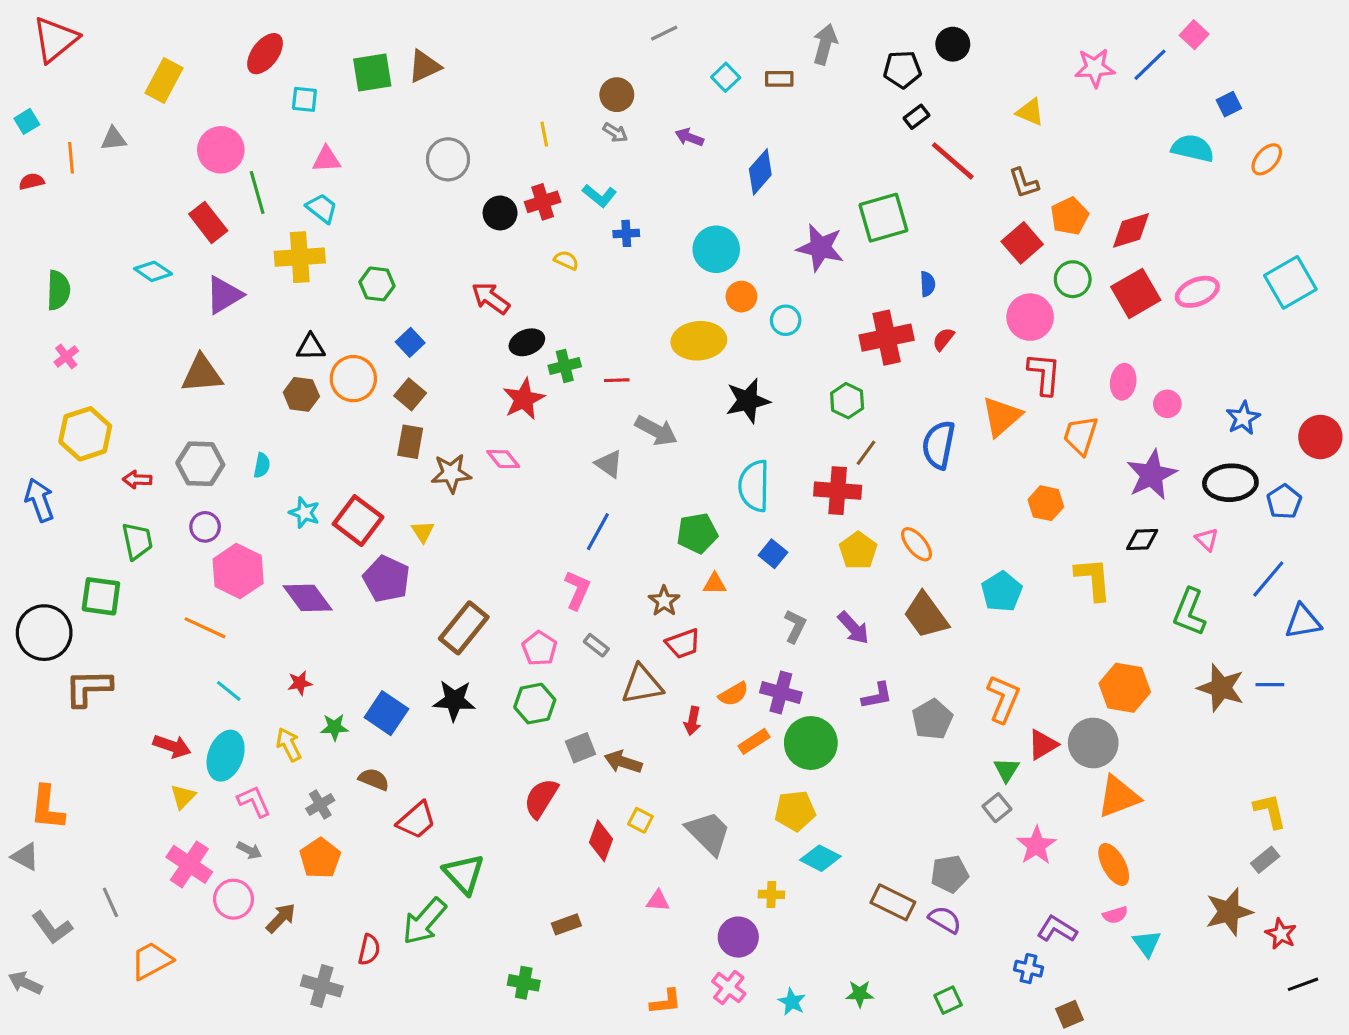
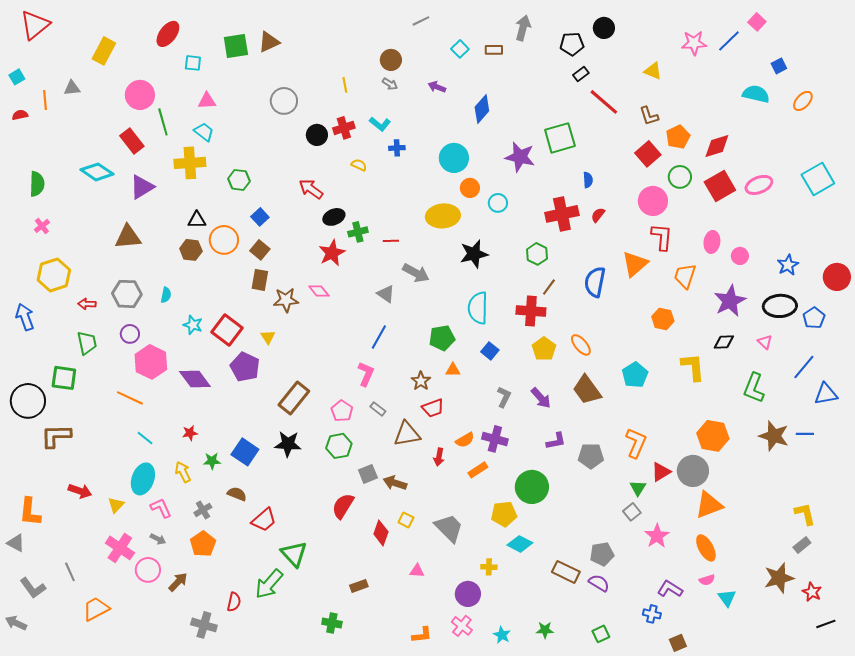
cyan diamond: (153, 271) -> (97, 172), size x1.4
gray pentagon: (932, 719) -> (591, 456), turned 30
green circle: (811, 743) -> (532, 487), moved
red arrow: (172, 746) -> (80, 491), moved

